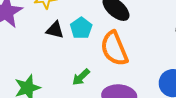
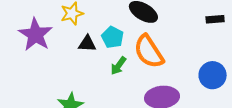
green arrow: (81, 77) -> (118, 66), moved

